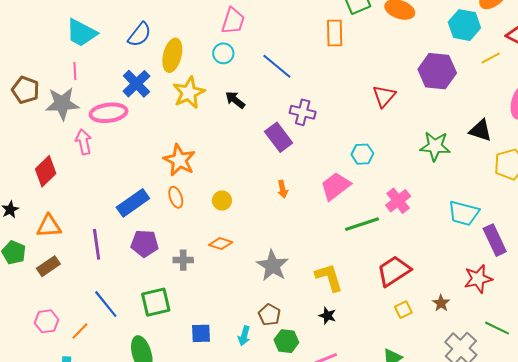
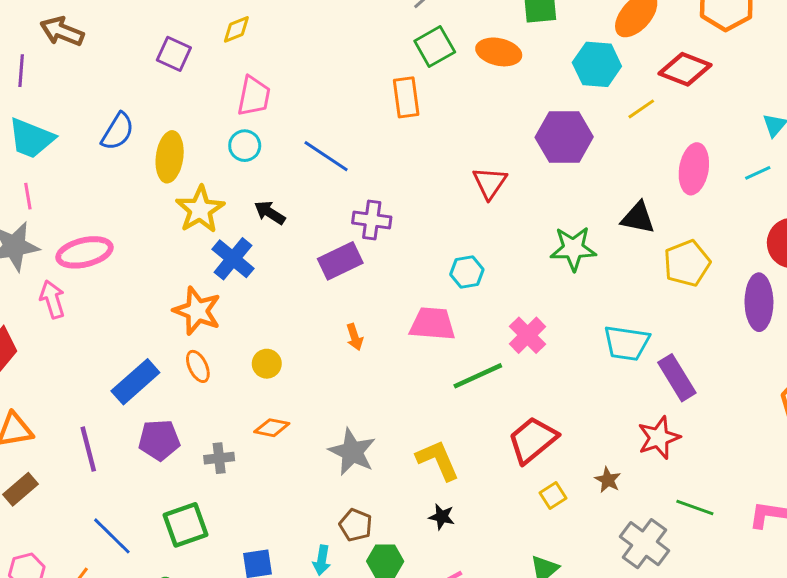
blue cross: (136, 84) -> (233, 259), moved
purple rectangle: (279, 137) -> (340, 261), turned -72
pink trapezoid: (335, 186) -> (432, 324), turned 48

